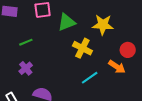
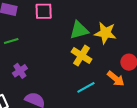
green triangle: (67, 22) -> (79, 30), moved
green line: (26, 42) -> (11, 41), moved

